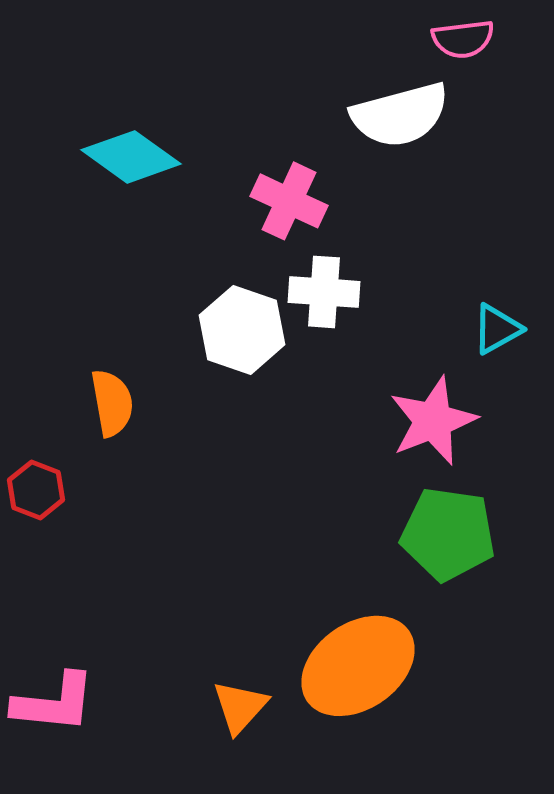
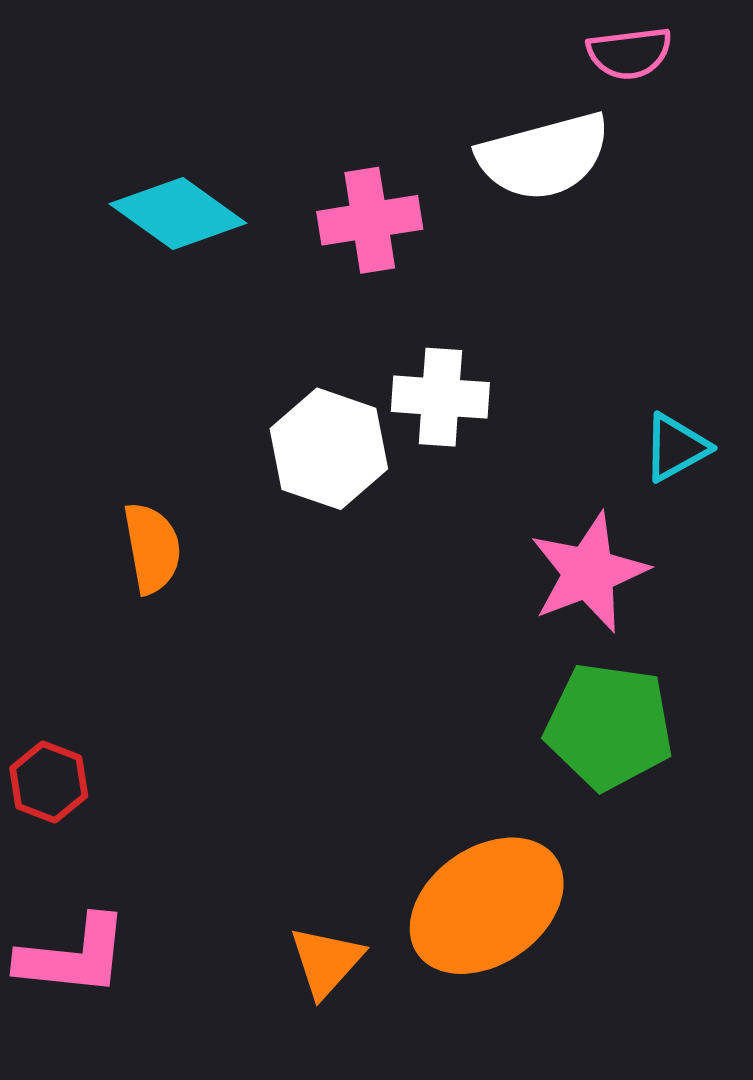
pink cross: (289, 201) -> (370, 220), moved, turned -34
red hexagon: (36, 490) -> (49, 782), moved

